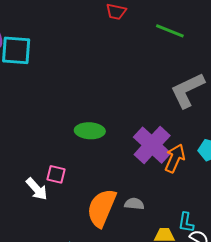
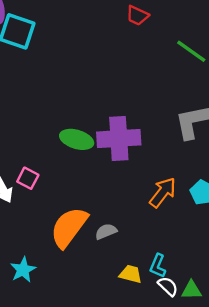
purple cross: (152, 145) -> (119, 138), moved, turned 30
gray semicircle: (134, 204) -> (106, 231), turned -42

